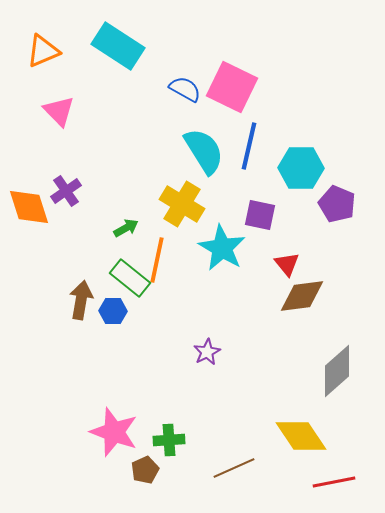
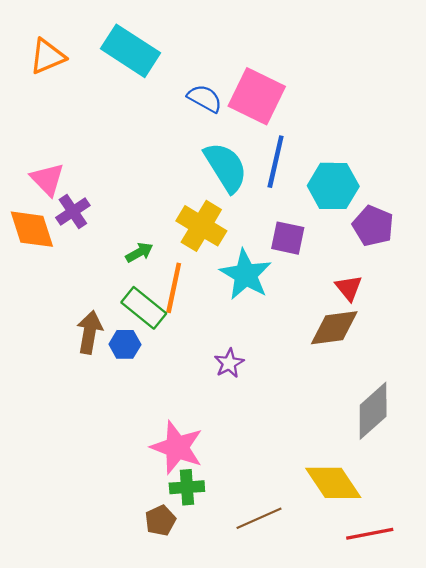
pink triangle: (59, 111) -> (47, 179), moved
red triangle: (287, 264) -> (349, 288), moved
purple star: (207, 352) -> (229, 363), moved
pink star: (114, 432) -> (177, 447), moved

